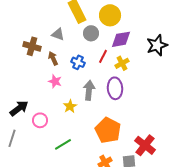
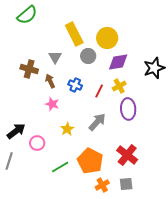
gray triangle: (58, 34) -> (55, 57), turned 40
red line: (103, 56) -> (99, 91), moved
purple ellipse: (115, 88) -> (128, 109), moved
gray arrow: (89, 90) -> (97, 122), moved, turned 36
orange pentagon: (108, 130) -> (90, 161), moved
red cross: (145, 145) -> (127, 155), moved

